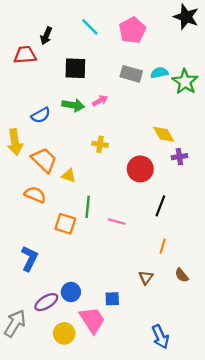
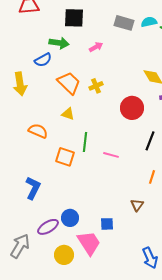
green arrow: (73, 105) -> (59, 43), moved
yellow cross: (100, 144) -> (96, 86), turned -32
orange trapezoid: (44, 160) -> (69, 83), moved

